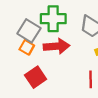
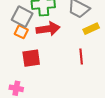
red square: (36, 77) -> (31, 58), turned 30

